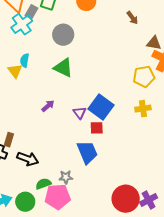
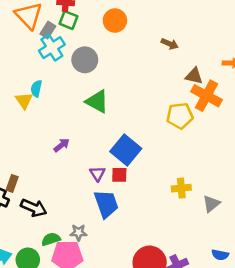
brown arrow: (132, 18) -> (170, 44), turned -32
cyan cross: (22, 24) -> (52, 48), moved
green triangle: (63, 68) -> (97, 102), moved
yellow cross: (143, 109) -> (181, 188), moved
purple triangle: (80, 113) -> (97, 174), moved

